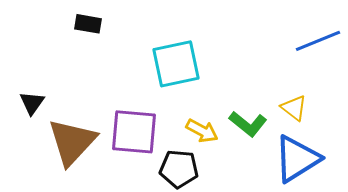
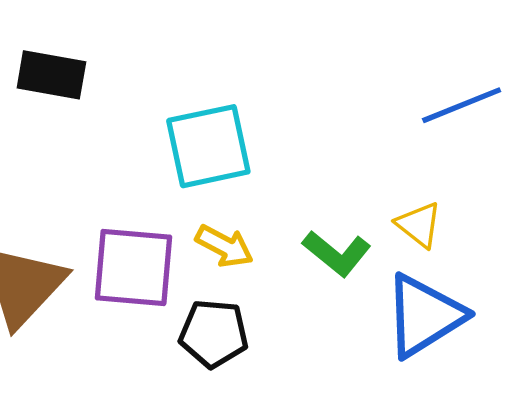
black rectangle: (88, 24) -> (51, 75), size x1.4
yellow arrow: (202, 131) -> (224, 246), moved

